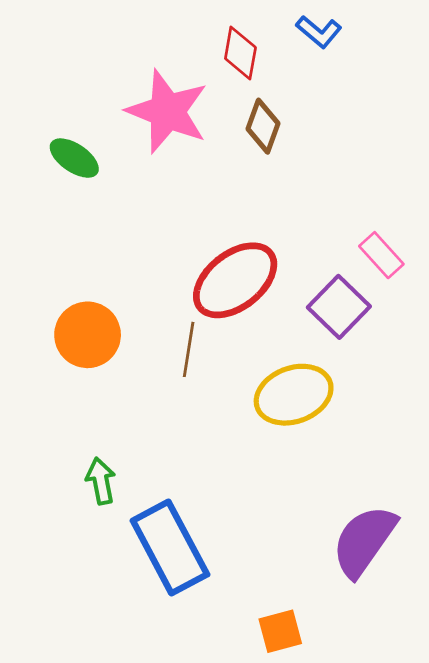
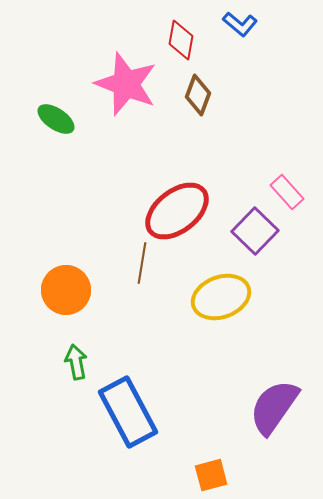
orange circle: (88, 335) -> (66, 290), moved

